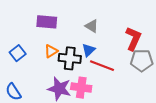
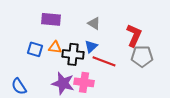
orange triangle: (51, 51) -> (55, 47), turned 40
blue square: (18, 53) -> (35, 49), moved, turned -35

